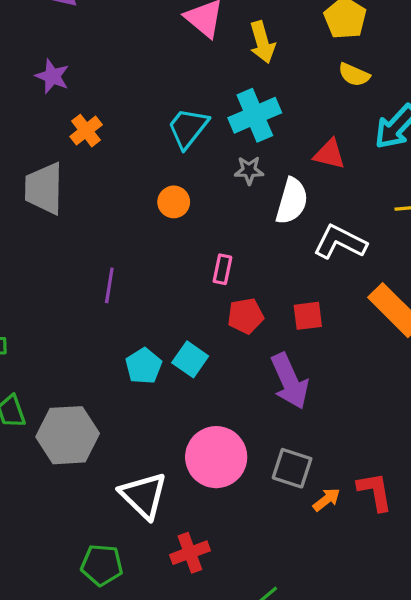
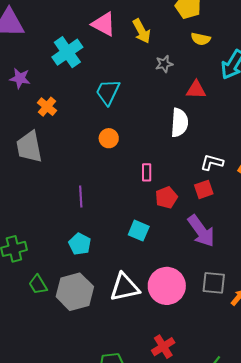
cyan cross: (255, 115) -> (67, 52), moved
gray star: (249, 170) -> (164, 64), moved
white L-shape: (340, 242) -> (212, 162), moved, size x0.7
cyan pentagon: (144, 366) -> (80, 244), moved
white triangle: (143, 495) -> (125, 287), moved, turned -44

